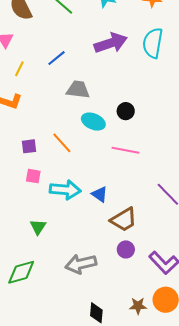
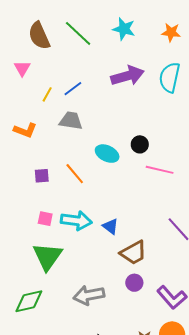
yellow line: (19, 69) -> (47, 94), moved
gray trapezoid: (78, 90) -> (71, 121), moved
pink line: (126, 150) -> (160, 170), moved
pink square: (33, 176) -> (45, 219), moved
green triangle: (38, 227) -> (47, 257), size x1.8

